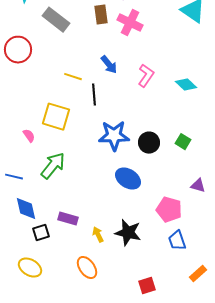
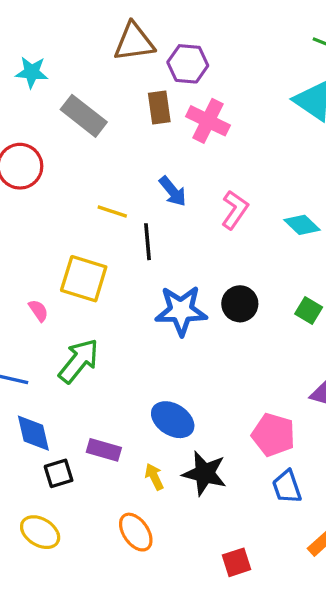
green square: (183, 142) -> (309, 311), moved
black circle: (149, 143) -> (240, 304), moved
blue ellipse: (128, 179) -> (173, 420), moved

